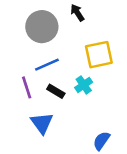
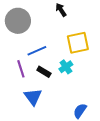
gray circle: (42, 27) -> (18, 21), moved

